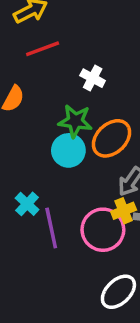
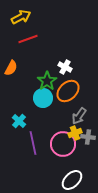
white cross: (93, 78) -> (65, 67), moved
green star: (75, 121) -> (47, 81), turned 30
cyan cross: (27, 204) -> (19, 121), moved

